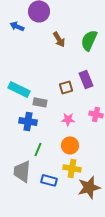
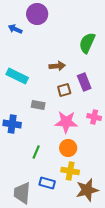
brown arrow: (59, 39) -> (57, 66), moved, turned -63
cyan rectangle: (19, 89) -> (17, 76), moved
pink star: (68, 119) -> (66, 122), size x1.6
blue cross: (28, 121) -> (12, 124), moved
gray trapezoid: (22, 171) -> (22, 193), moved

